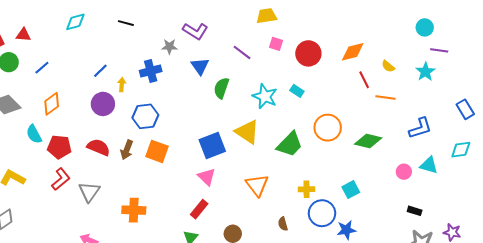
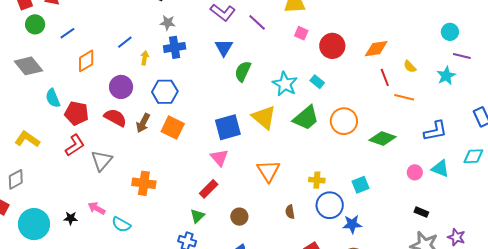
gray star: (169, 47) -> (168, 23), moved
purple line: (242, 52) -> (257, 22), moved
orange diamond: (52, 104) -> (86, 61), moved
purple circle: (103, 104) -> (121, 87), moved
green trapezoid: (290, 144) -> (306, 118), moved

